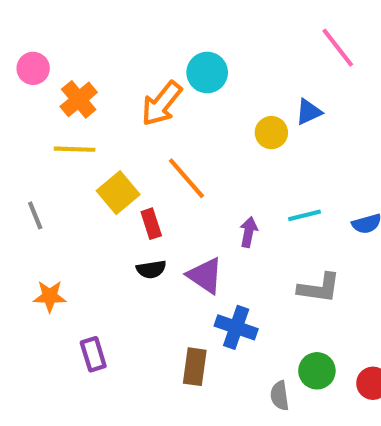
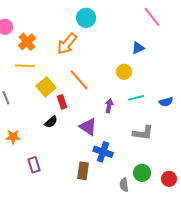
cyan circle: (207, 73) -> (86, 18), moved
yellow circle: (271, 133) -> (124, 72), moved
black semicircle: (151, 269) -> (51, 122), moved, turned -32

